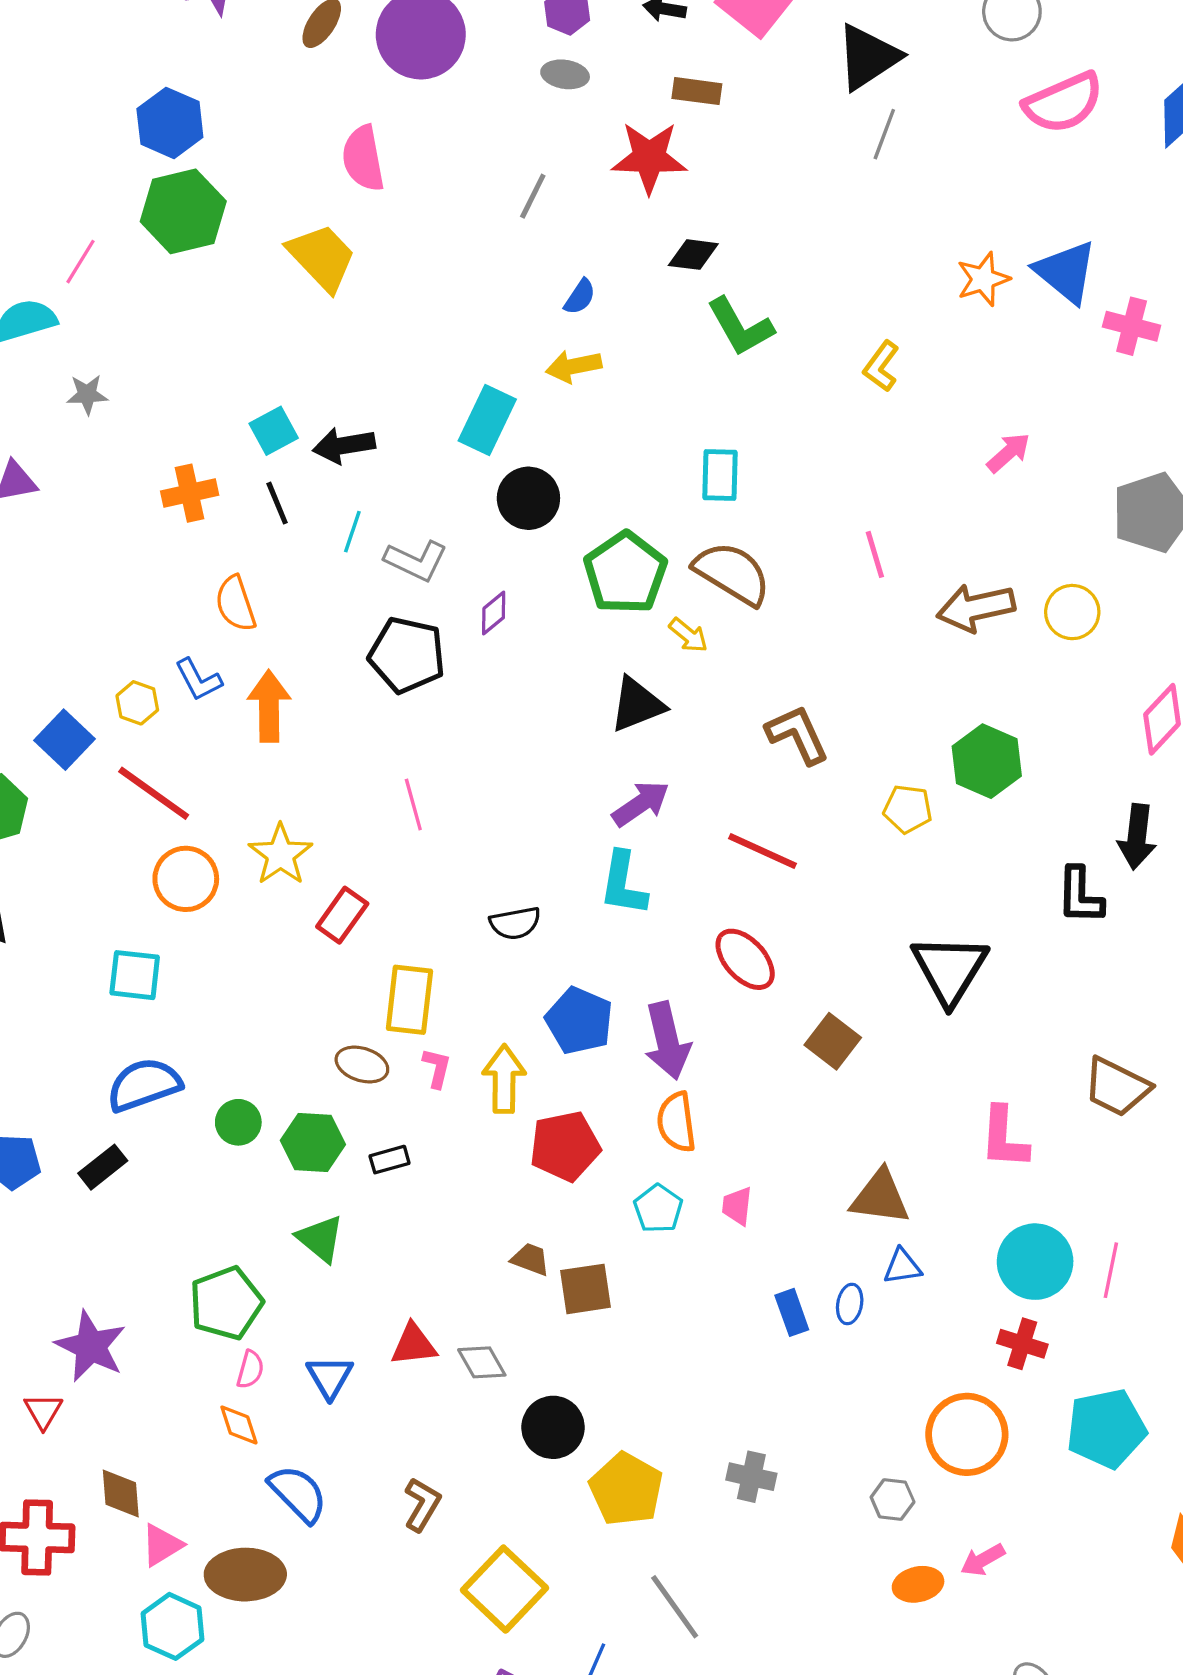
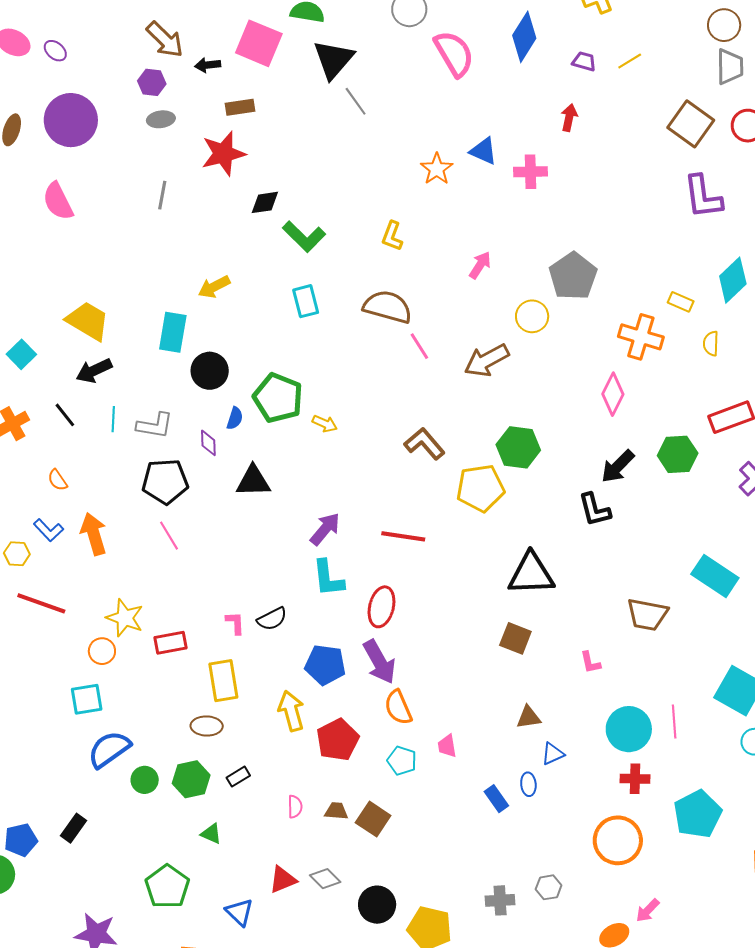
pink semicircle: (1063, 103) -> (454, 54), turned -81
gray line: (884, 134) -> (356, 101), turned -40
yellow trapezoid: (322, 257) -> (88, 321), moved
blue triangle: (1066, 272) -> (483, 151), size x0.7
blue semicircle: (580, 297) -> (235, 418), moved
cyan square: (274, 431) -> (21, 354), moved
cyan rectangle: (720, 475) -> (306, 301), moved
brown semicircle: (732, 573) -> (388, 307), moved
orange semicircle: (236, 604) -> (57, 480), size x0.7
yellow circle: (1072, 612) -> (532, 316), moved
purple diamond: (494, 613) -> (208, 443), turned -36
black triangle: (637, 705) -> (253, 481), moved, turned 36
brown L-shape: (797, 735) -> (424, 444), moved
pink line: (413, 804) -> (169, 536), moved
yellow pentagon: (908, 809) -> (480, 488), size x1.6
black arrow: (1137, 837) -> (618, 466), turned 54
orange circle: (186, 879) -> (102, 651), moved, size x0.7
red rectangle: (342, 915) -> (171, 643), turned 60
red ellipse: (745, 959) -> (381, 607), moved, turned 72
black triangle: (950, 969) -> (531, 574), turned -48
cyan square: (135, 975) -> (87, 699), moved
brown square: (833, 1041) -> (515, 638), moved
pink L-shape: (437, 1068) -> (235, 623), moved
blue semicircle: (144, 1085) -> (109, 749), moved
pink L-shape: (1004, 1138) -> (590, 662), size x0.6
brown triangle: (880, 1197) -> (529, 717), size x0.7
green triangle: (320, 1239) -> (211, 834), size x0.7
brown square: (585, 1289) -> (373, 819), turned -32
pink semicircle: (250, 1369) -> (295, 807), moved
gray hexagon: (893, 1499) -> (549, 887), moved

